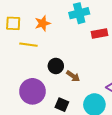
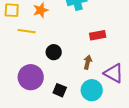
red rectangle: (99, 33) -> (98, 35), moved
brown arrow: (73, 76) -> (88, 62), moved, turned -112

